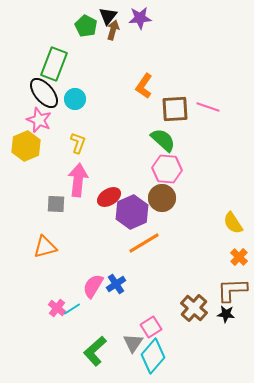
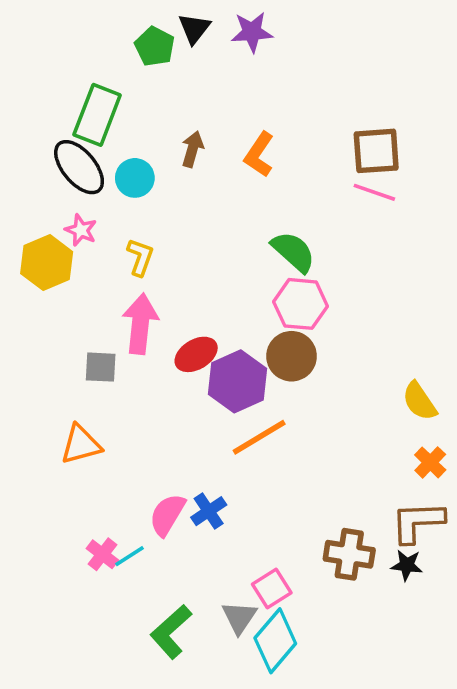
brown arrow: (113, 30) -> (192, 149), moved
brown square: (175, 109) -> (376, 151), moved
pink star: (39, 120) -> (81, 230), moved, size x0.7
brown cross: (194, 308) -> (349, 554), turned -32

